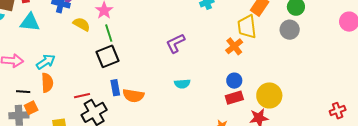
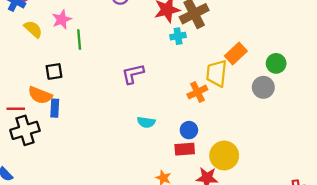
green line: (109, 33) -> (79, 40), moved
black square: (108, 56) -> (54, 71), size x0.7
cyan semicircle: (182, 84) -> (146, 122), moved
orange semicircle: (133, 96) -> (40, 95), moved

